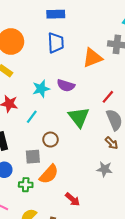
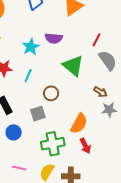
brown arrow: (112, 143) -> (100, 92), moved
orange semicircle: (49, 174) -> (79, 123), moved
green cross: (26, 185) -> (53, 144), moved, size x1.6
red arrow: (73, 199) -> (85, 146), turned 35

